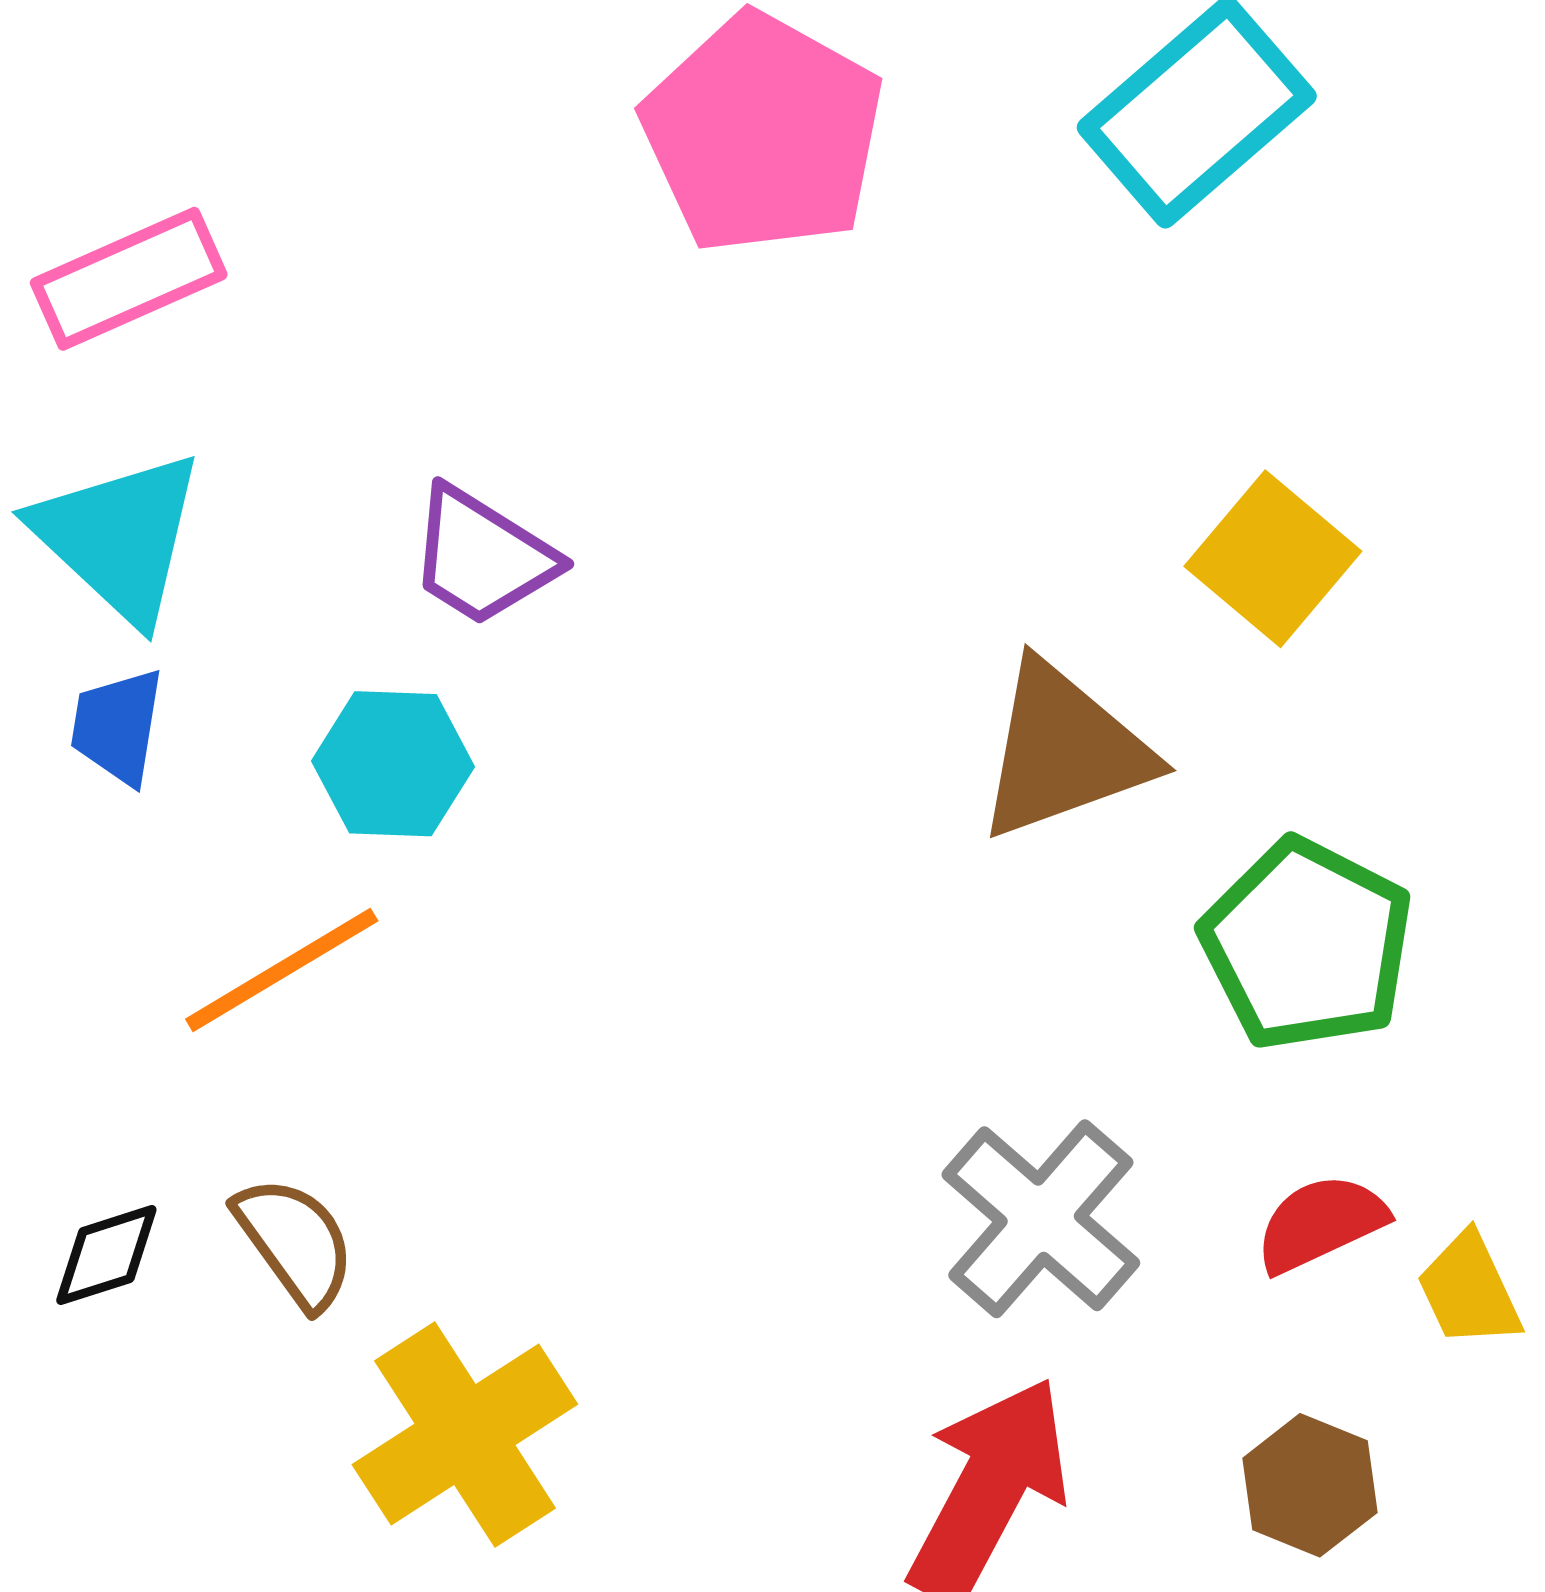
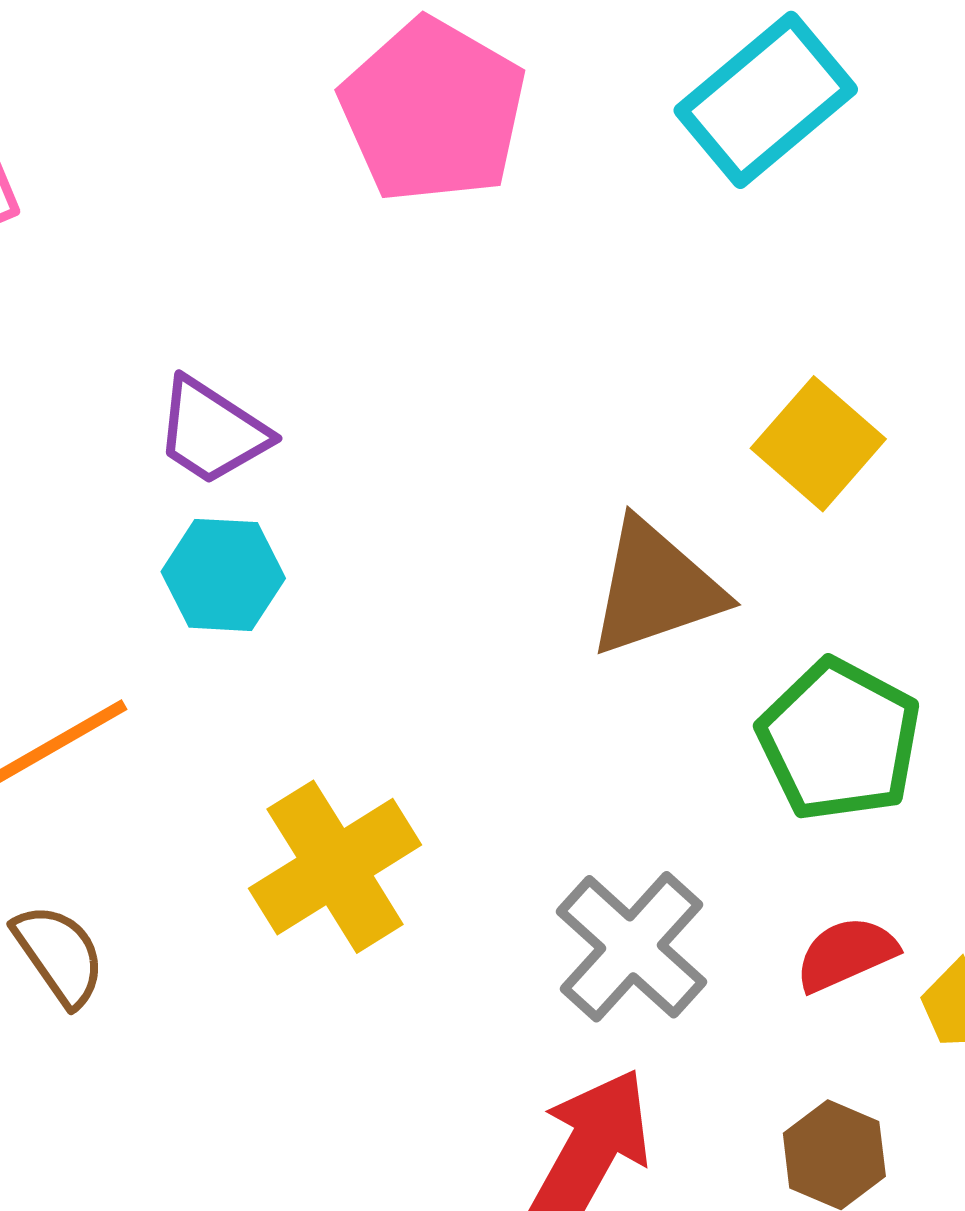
cyan hexagon: (393, 764) -> (223, 575), moved
yellow cross: (465, 1434) -> (335, 867), moved

